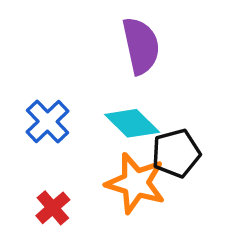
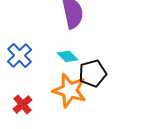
cyan diamond: (132, 123) -> (68, 56), size x0.7

